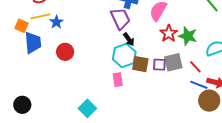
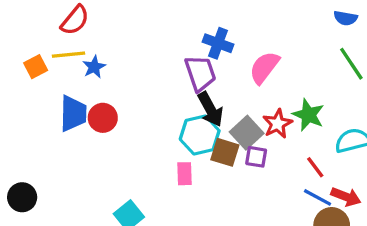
orange square: (21, 26) -> (36, 67), turned 32
red star: (169, 33) -> (277, 124), moved
black arrow: (129, 39) -> (210, 109), size x1.5
blue trapezoid: (33, 43) -> (73, 113), moved
gray square: (173, 62) -> (247, 133), moved, turned -36

